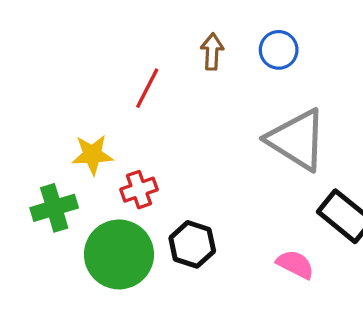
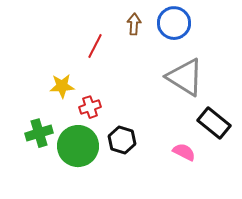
blue circle: (279, 50) -> (174, 23), size x1.4
green cross: (54, 208) -> (39, 133), moved

